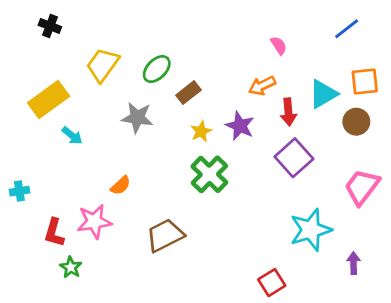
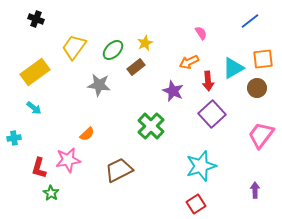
yellow star: (201, 131) -> (145, 43), moved
cyan arrow: (72, 136) -> (34, 108), moved
cyan star: (311, 230) -> (201, 166), moved

